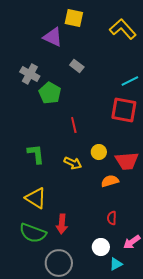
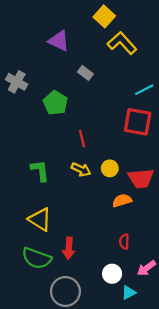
yellow square: (74, 18) -> (104, 16), moved, turned 30
yellow L-shape: (123, 29) -> (122, 43), moved
gray cross: (30, 74) -> (17, 82), moved
yellow arrow: (73, 163) -> (81, 169), moved

